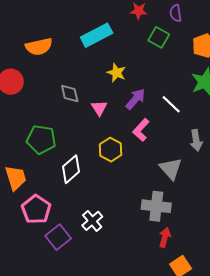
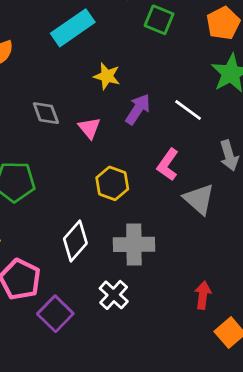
pink L-shape: (141, 130) -> (168, 165), moved
white diamond: (71, 169) -> (75, 241), moved
gray cross: (156, 206) -> (134, 244), moved
white cross: (92, 221) -> (114, 295), moved

